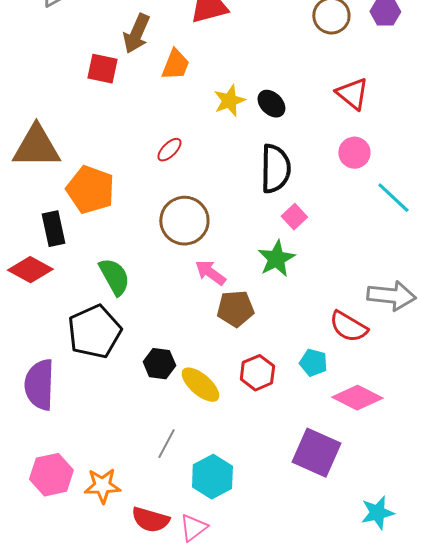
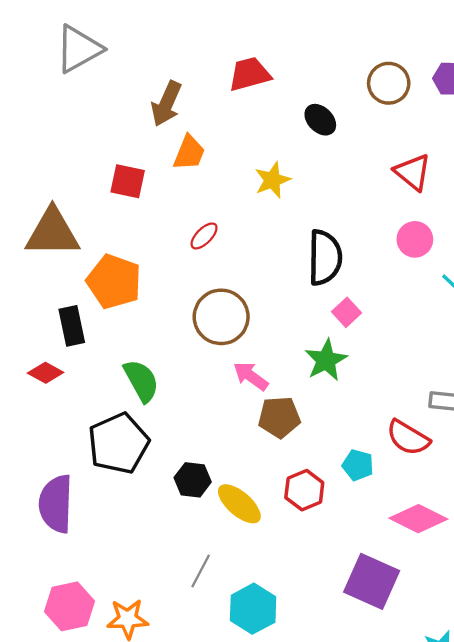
orange trapezoid: (175, 65) -> (189, 153), moved
red square: (102, 69) -> (128, 181), moved
black ellipse: (271, 104) -> (320, 120), moved
red diamond: (30, 270) -> (46, 373), size x0.7
cyan pentagon: (313, 363) -> (358, 465), moved

